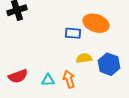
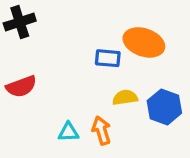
red semicircle: (18, 76) -> (21, 86), moved

